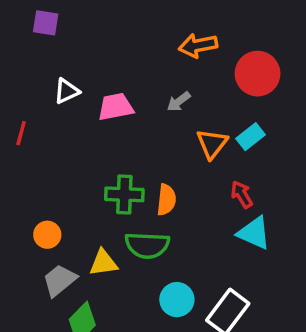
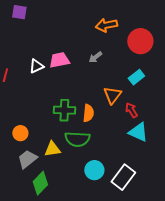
white triangle: (67, 91) -> (36, 66), moved
orange triangle: (212, 144) -> (112, 95), moved

